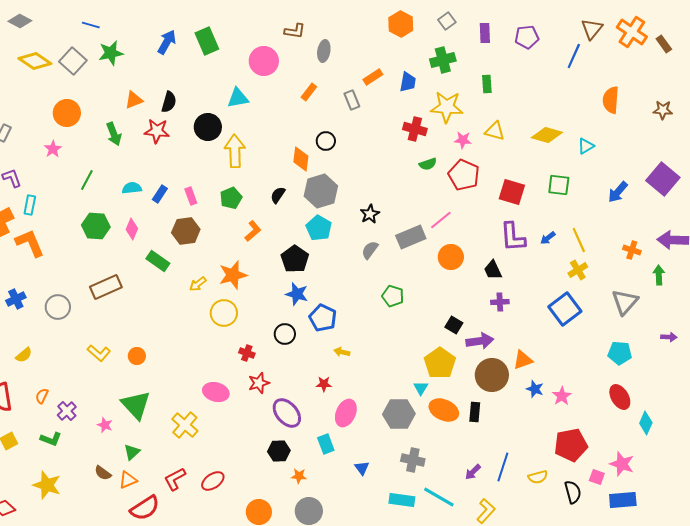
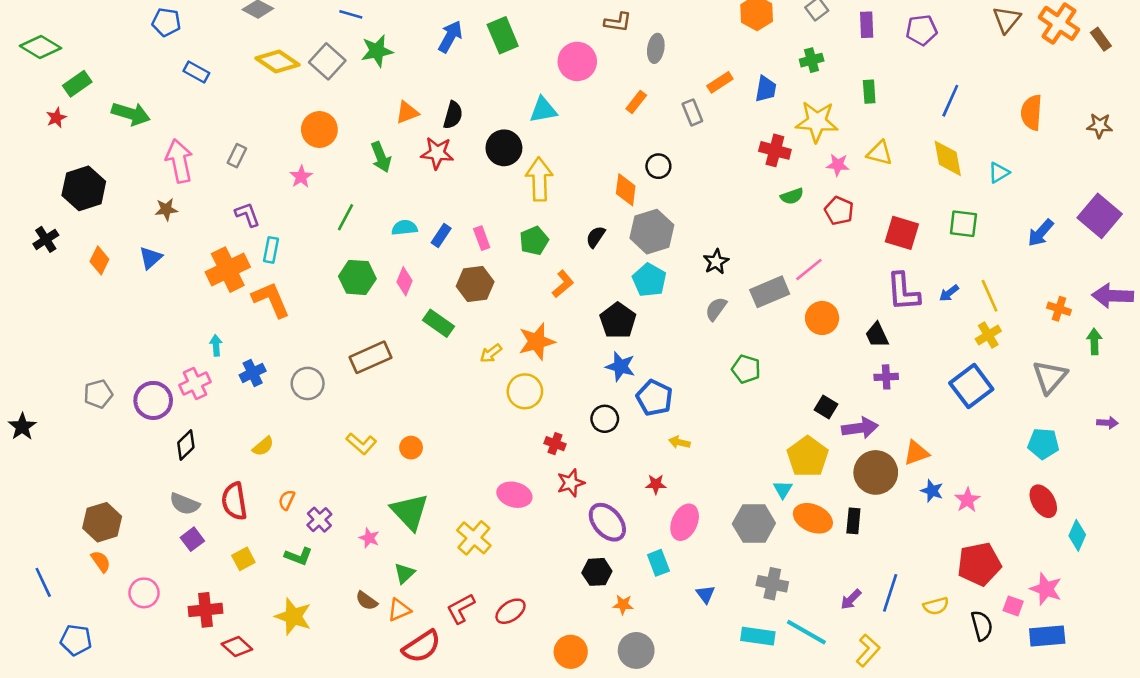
blue line: (574, 56) -> (950, 101), moved
green cross: (443, 60) -> (812, 60), size x0.7
yellow diamond: (547, 135) -> (948, 158), turned 64
red pentagon: (464, 175) -> (839, 211), size x0.7

